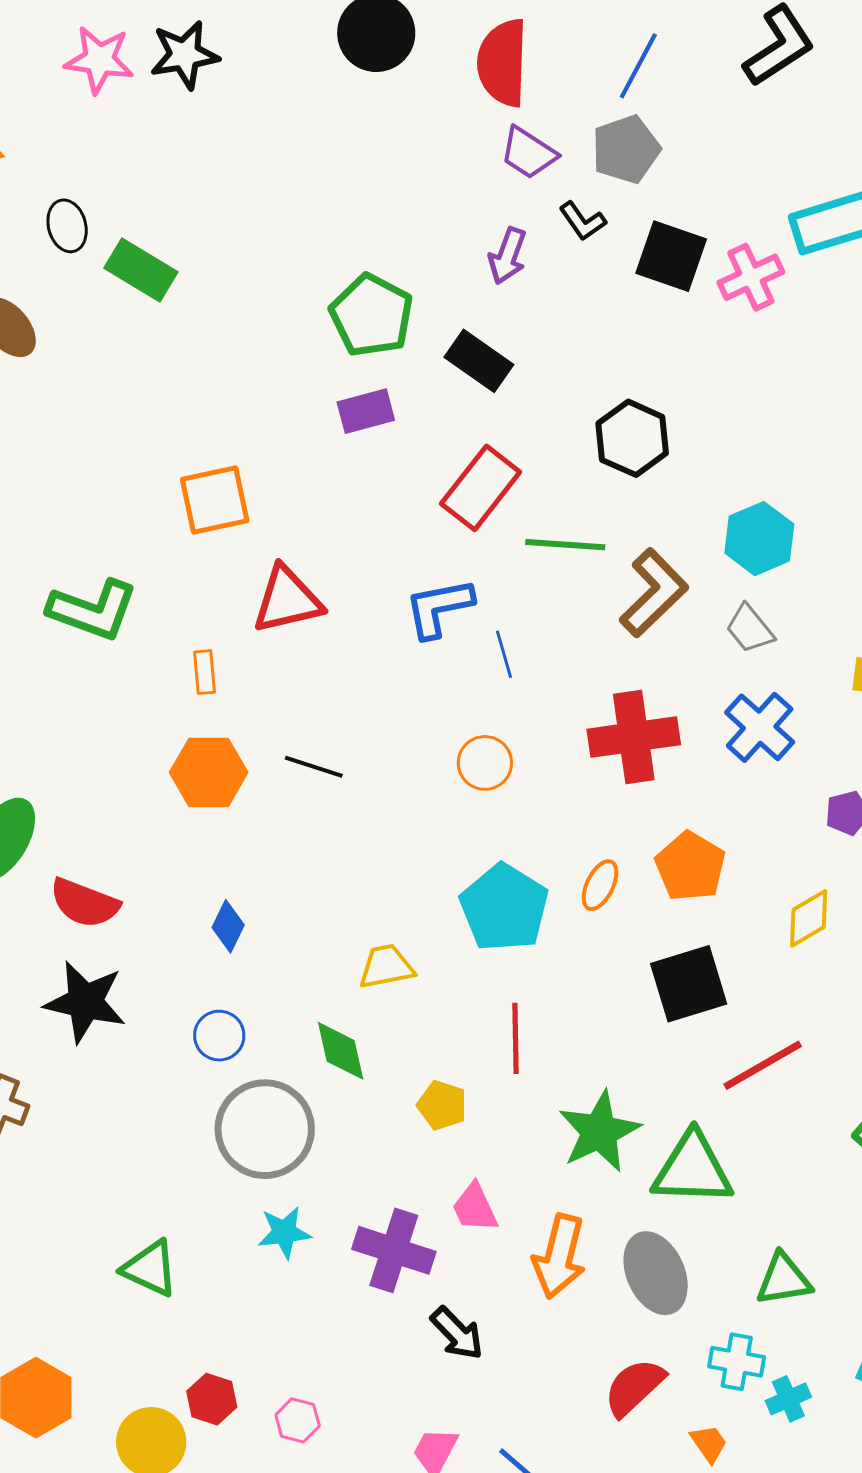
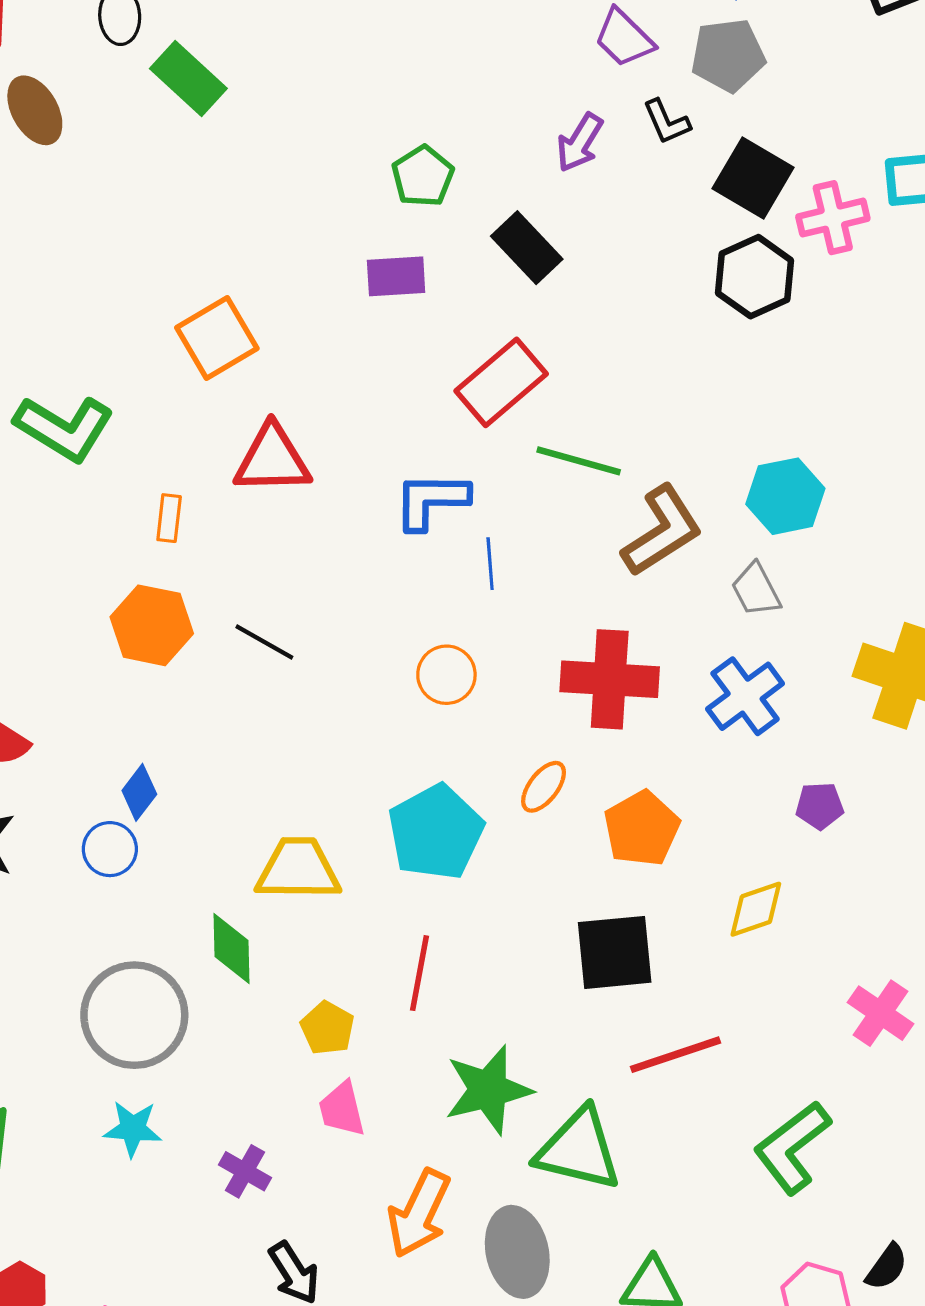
green pentagon: (371, 315) -> (423, 176), size x0.7
black hexagon: (632, 438) -> (754, 277), moved
orange square: (215, 500) -> (217, 338), turned -30
orange ellipse: (600, 885) -> (544, 787), moved
yellow trapezoid: (386, 967) -> (298, 869), size x1.4
blue circle: (219, 1036) -> (110, 849), moved
pink trapezoid: (475, 1208) -> (342, 1109), moved
purple cross: (394, 1250) -> (245, 1171), size x0.6

